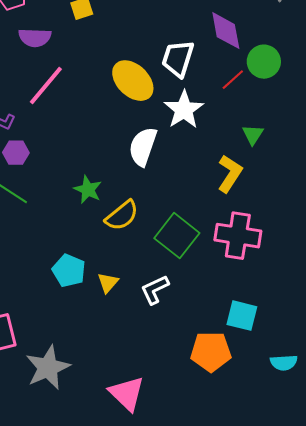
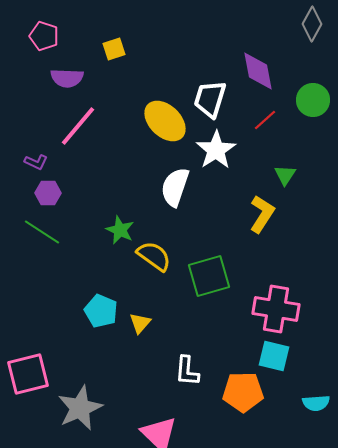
green circle: (264, 62) -> (313, 100), moved
yellow semicircle: (122, 216) -> (154, 256), turned -105
green square: (177, 236) -> (209, 276), turned 36
pink cross: (238, 236) -> (276, 309), moved
white L-shape: (155, 290) -> (187, 371), moved, turned -60

